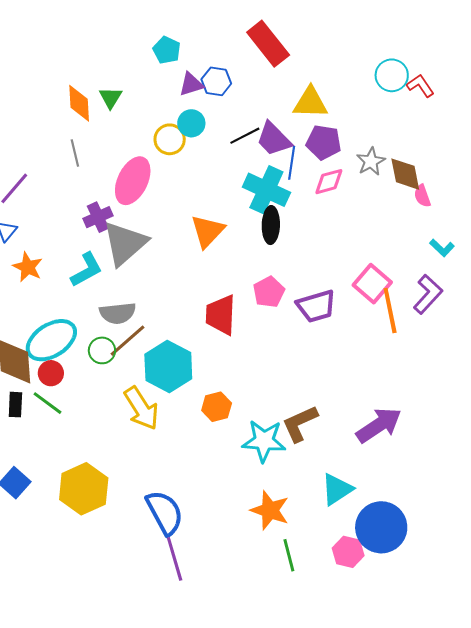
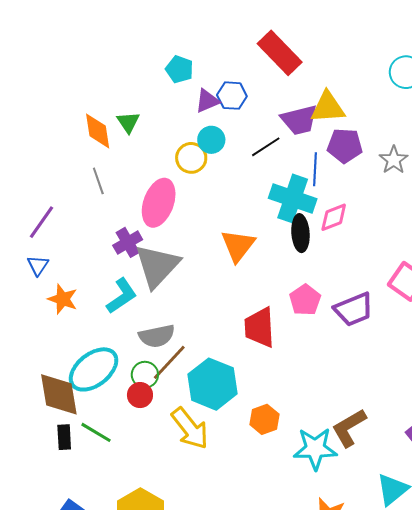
purple trapezoid: (274, 139) -> (299, 120), moved, turned -54
pink diamond: (329, 182) -> (334, 217), moved
red circle: (51, 373) -> (140, 395), moved

